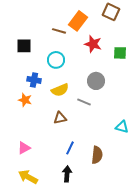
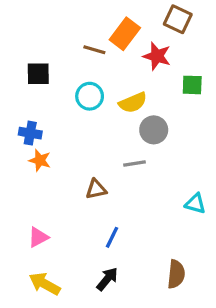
red star: (93, 44) -> (157, 56), moved
blue cross: (34, 80) -> (30, 133), moved
yellow semicircle: (60, 90) -> (133, 103), moved
gray line: (84, 102) -> (134, 164), turned -32
brown semicircle: (97, 155) -> (176, 274), moved
black arrow: (67, 174) -> (107, 279), turned 35

